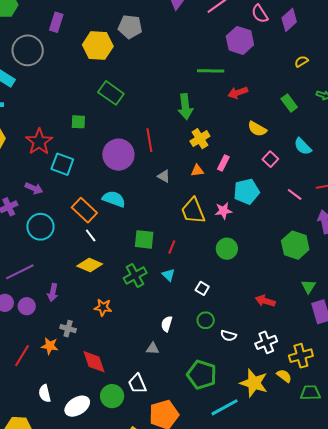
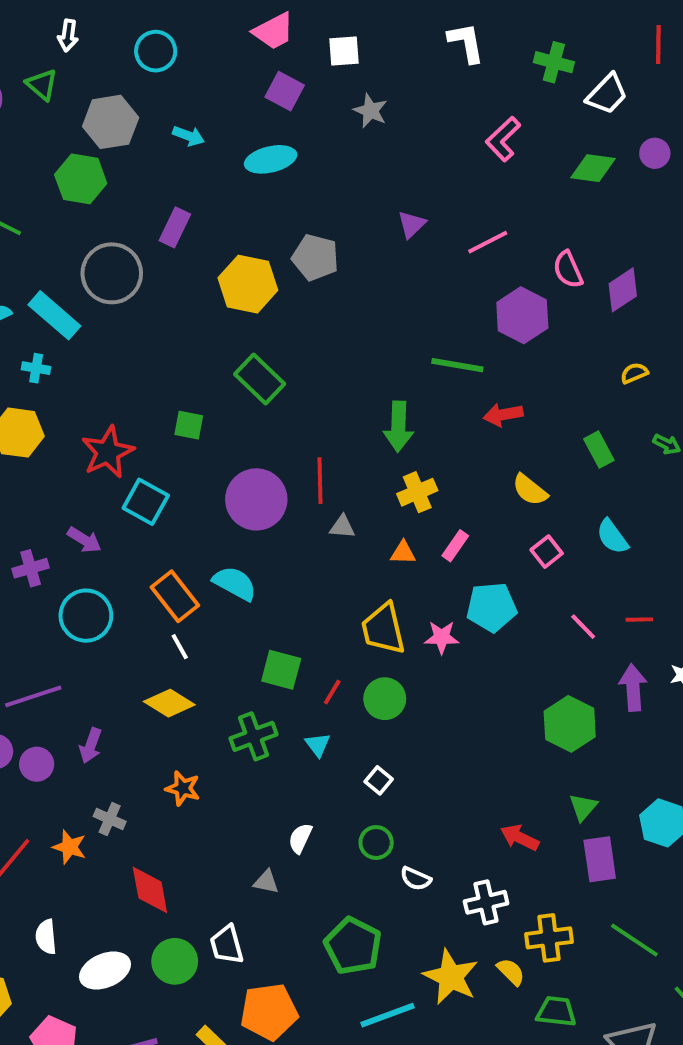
gray triangle: (164, 176) -> (342, 527), moved, turned -32
green circle: (227, 249) -> (385, 699), moved
red arrow: (265, 301) -> (520, 838), moved

